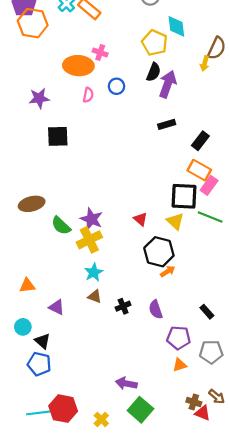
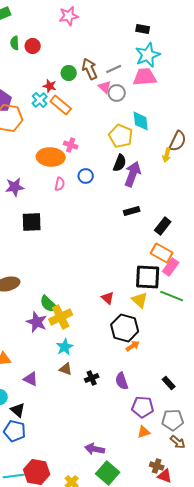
purple star: (91, 219) -> (37, 322), moved
green semicircle: (61, 226) -> (49, 304), moved
brown arrow: (217, 397) -> (178, 442), moved

